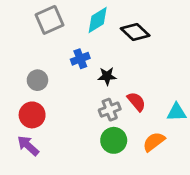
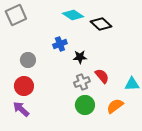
gray square: (49, 20) -> (16, 15), moved
cyan diamond: (98, 20) -> (73, 15), turned 65

